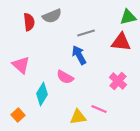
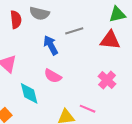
gray semicircle: (52, 16) -> (39, 13), turned 36
blue arrow: (79, 55) -> (51, 45), moved
cyan diamond: (42, 94) -> (29, 93), turned -45

